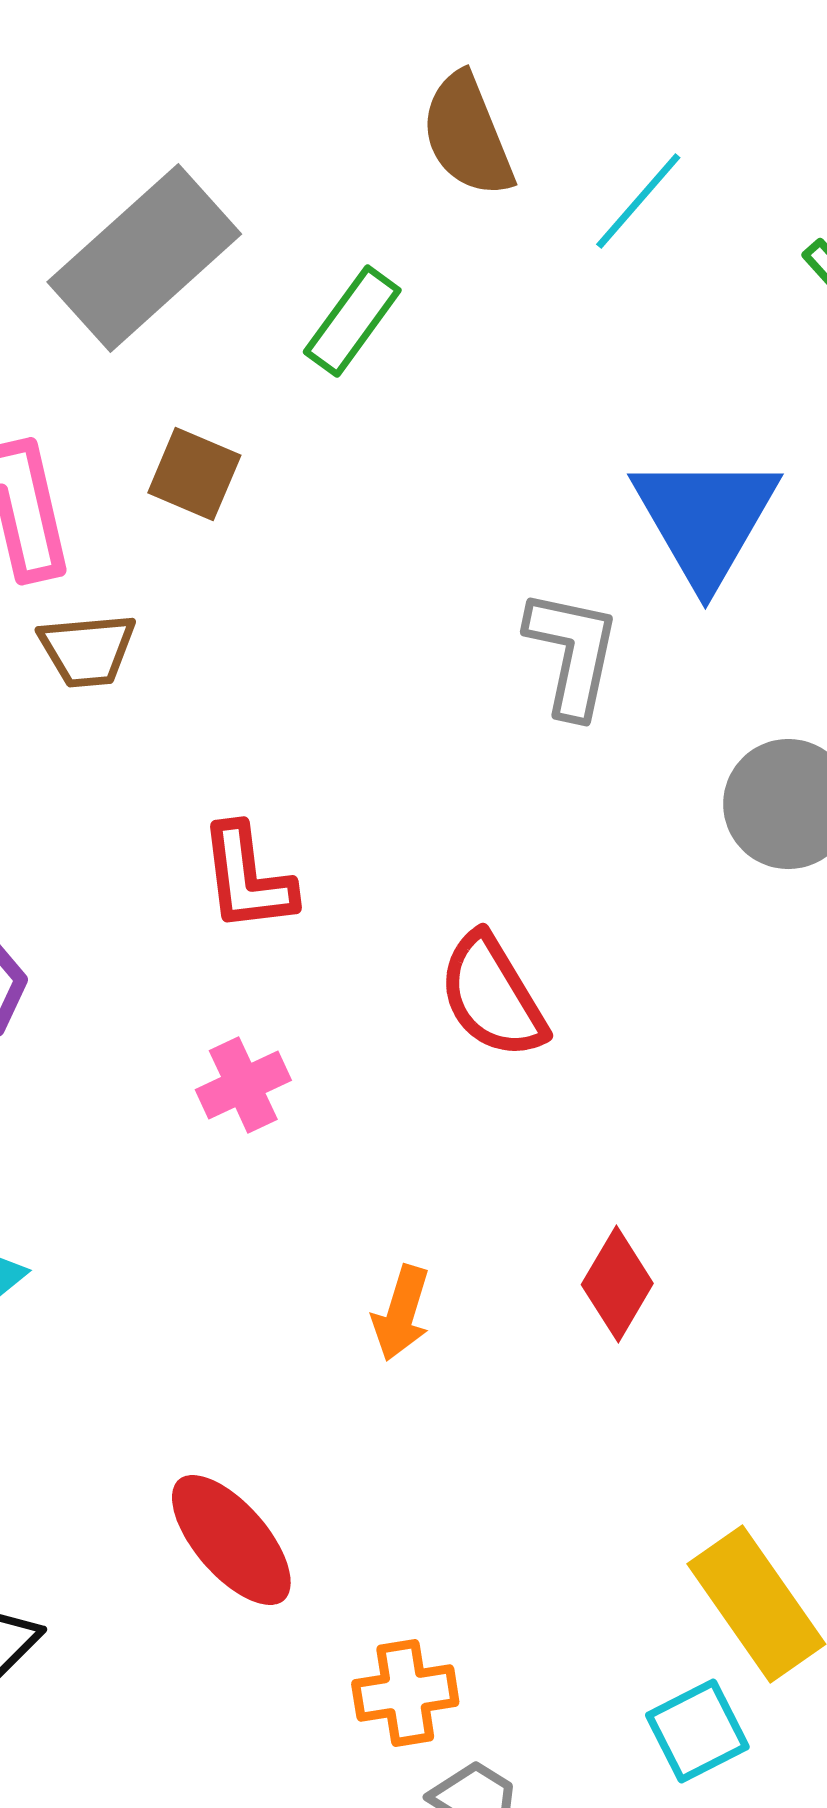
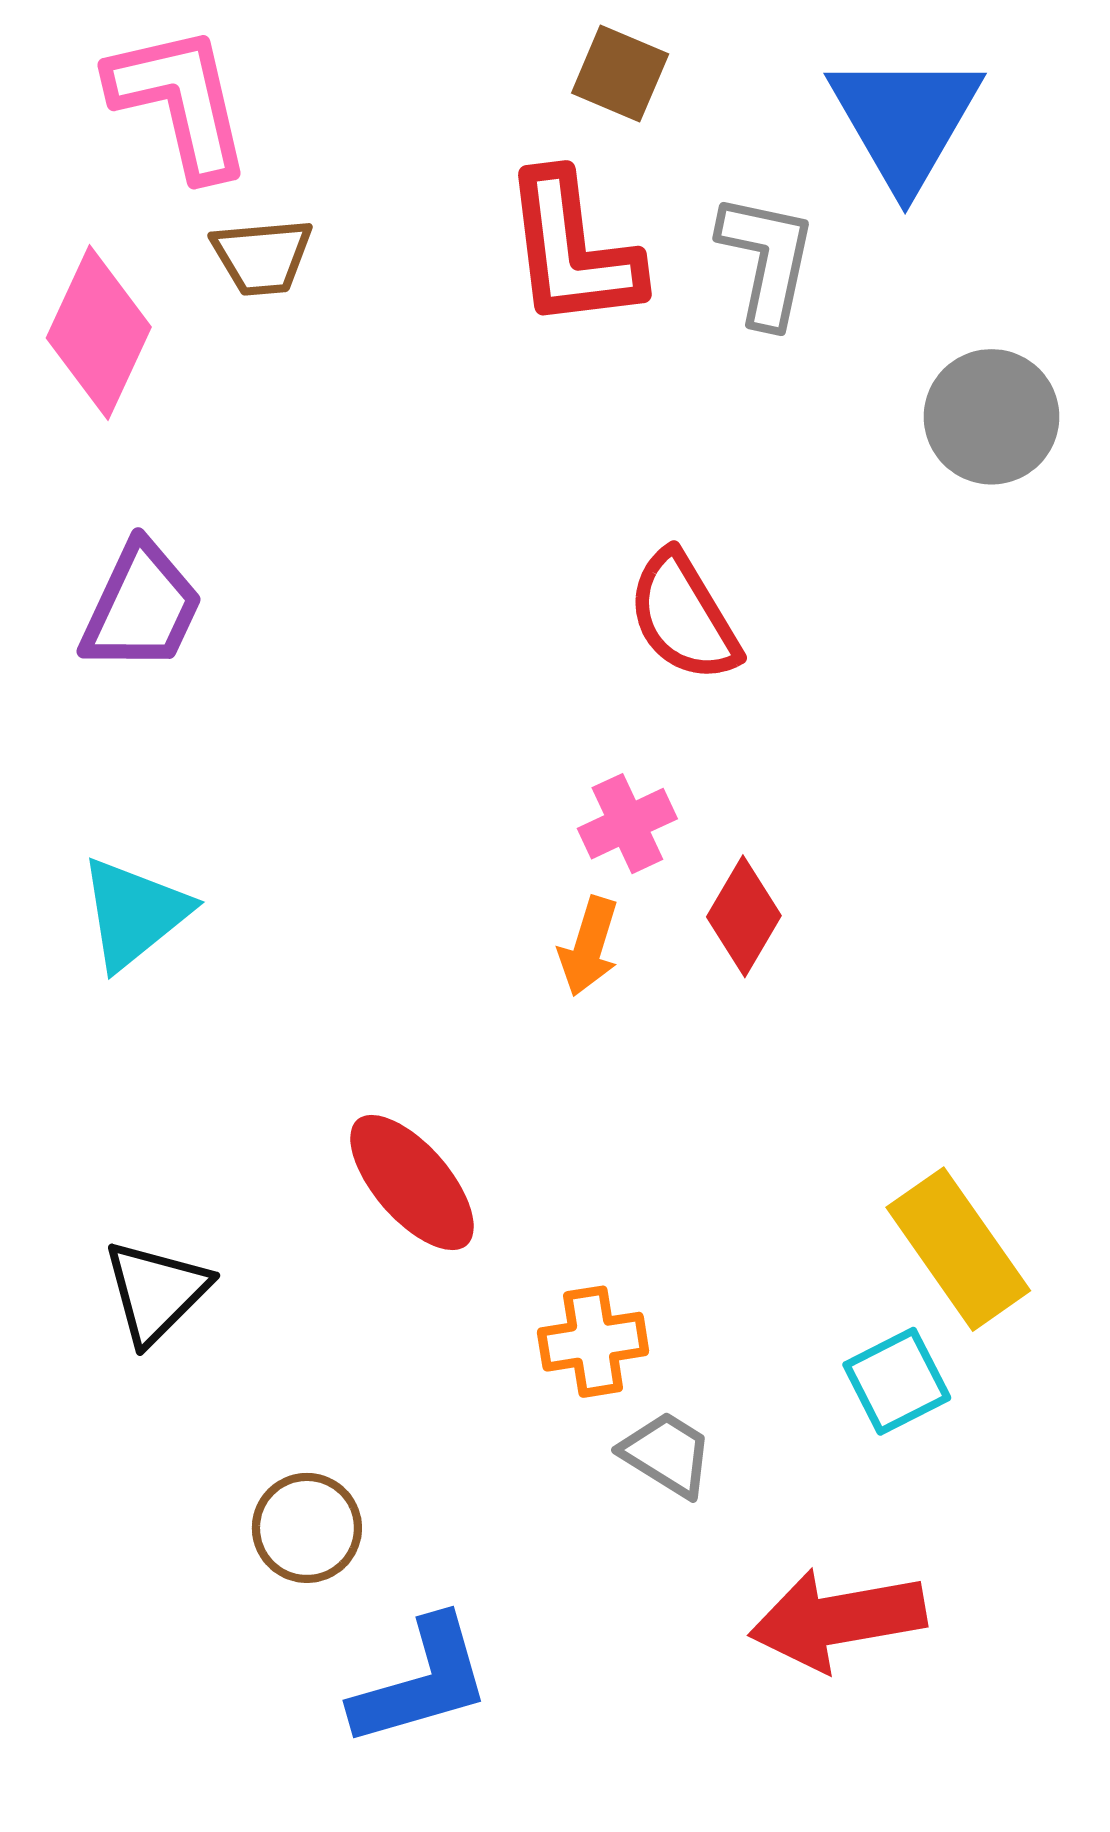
brown square: (194, 474) -> (620, 73), moved
red L-shape: (247, 878) -> (572, 250), moved, size x1.4
pink cross: (243, 1085) -> (627, 824), moved
red diamond: (617, 1284) -> (744, 916), moved

